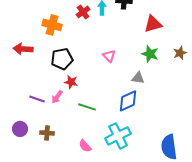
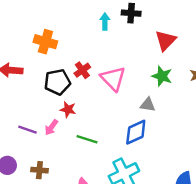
red cross: (83, 12) -> (82, 70), moved
red triangle: (153, 24) -> (166, 40), turned -30
pink triangle: (109, 56) -> (113, 79), size x1.6

